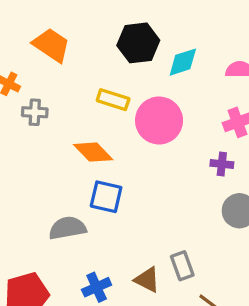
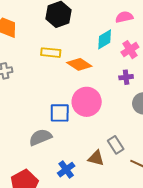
cyan diamond: (183, 62) -> (105, 39), moved
pink circle: (159, 120) -> (87, 102), moved
orange diamond: (93, 152) -> (79, 64), moved

